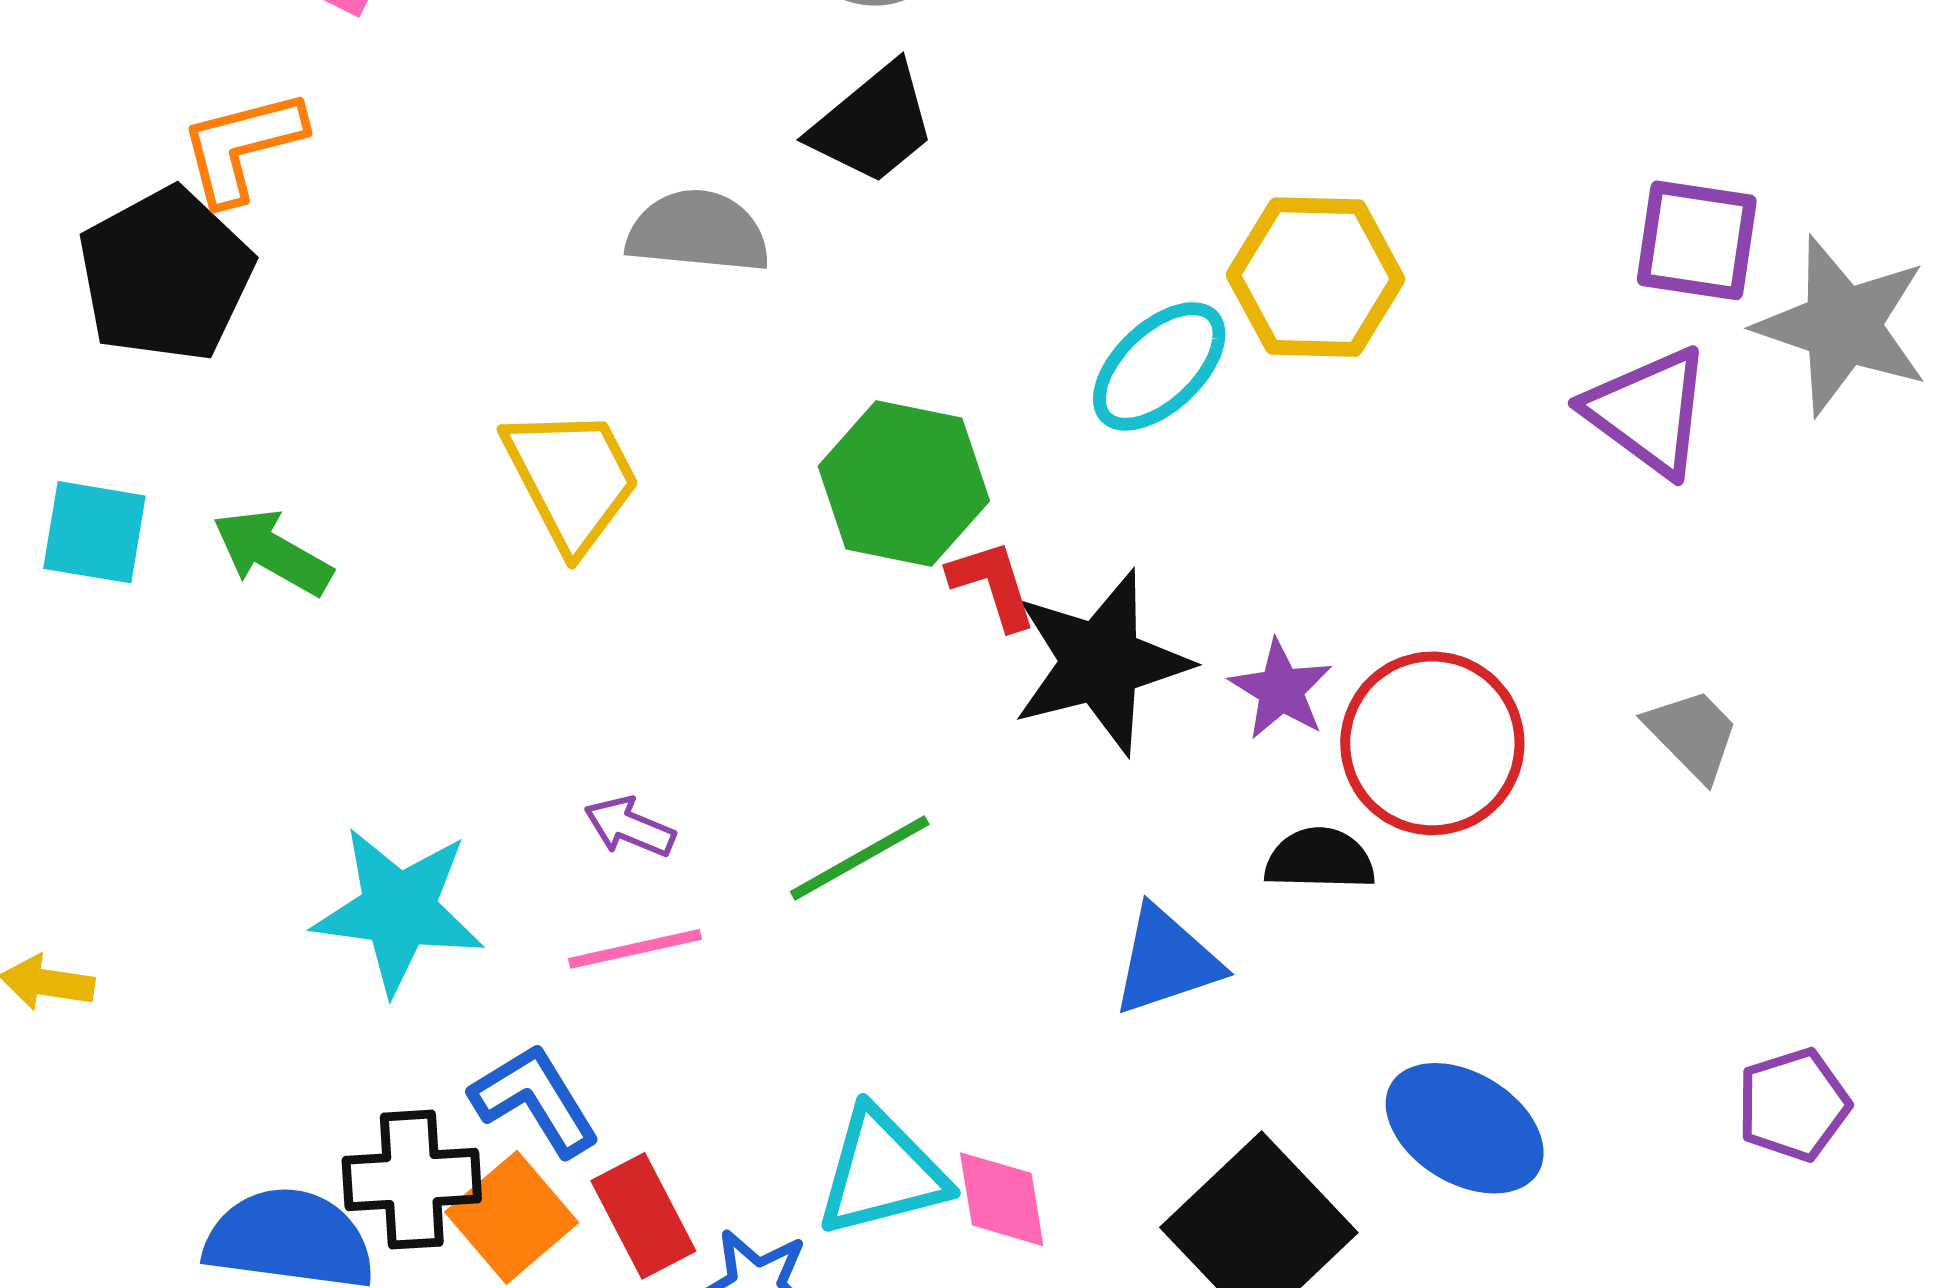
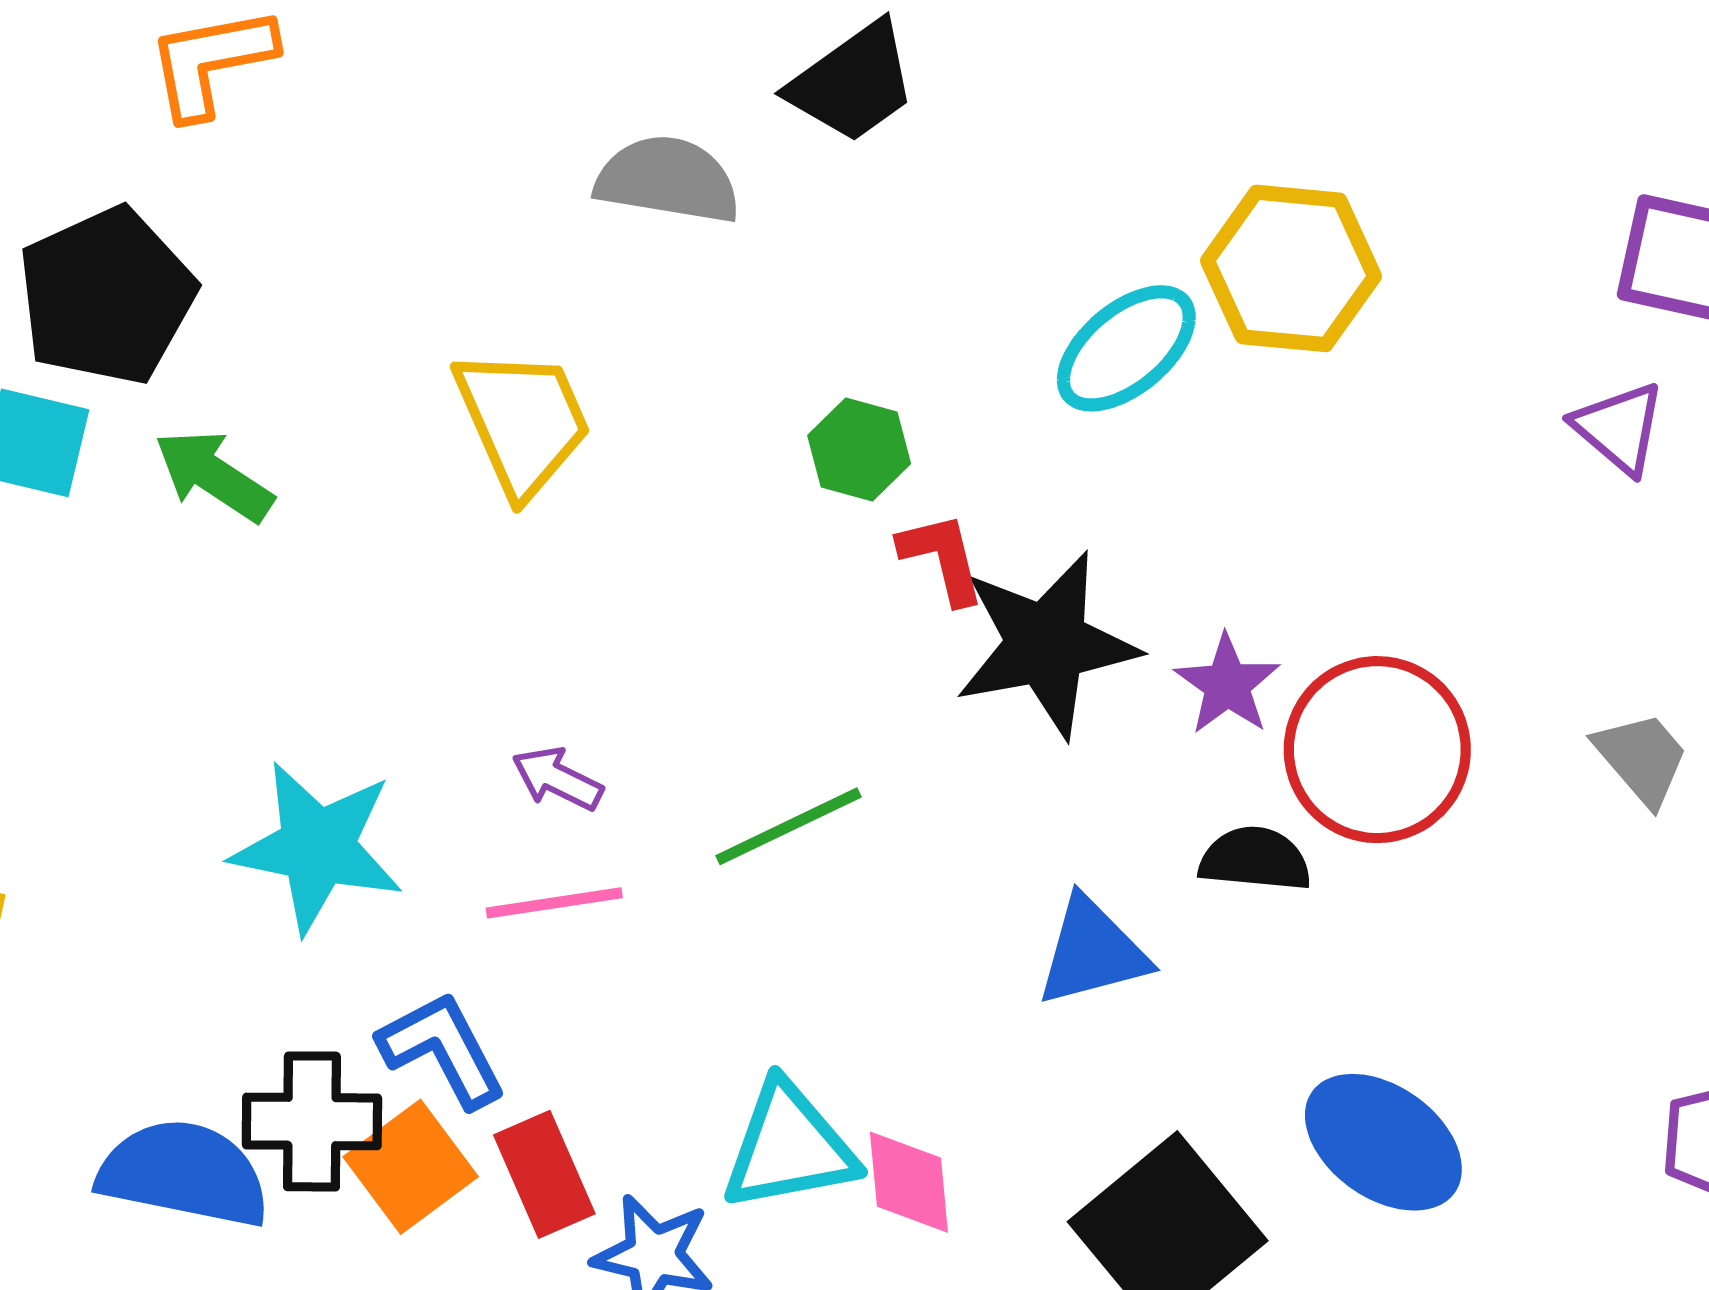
black pentagon: (165, 275) -> (106, 296), moved
purple triangle: (1648, 412) -> (1619, 428), size x0.7
green hexagon: (904, 484) -> (859, 449), size x0.6

